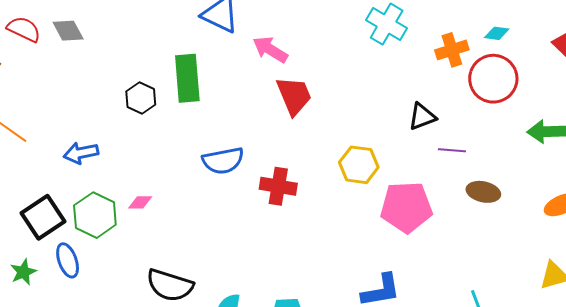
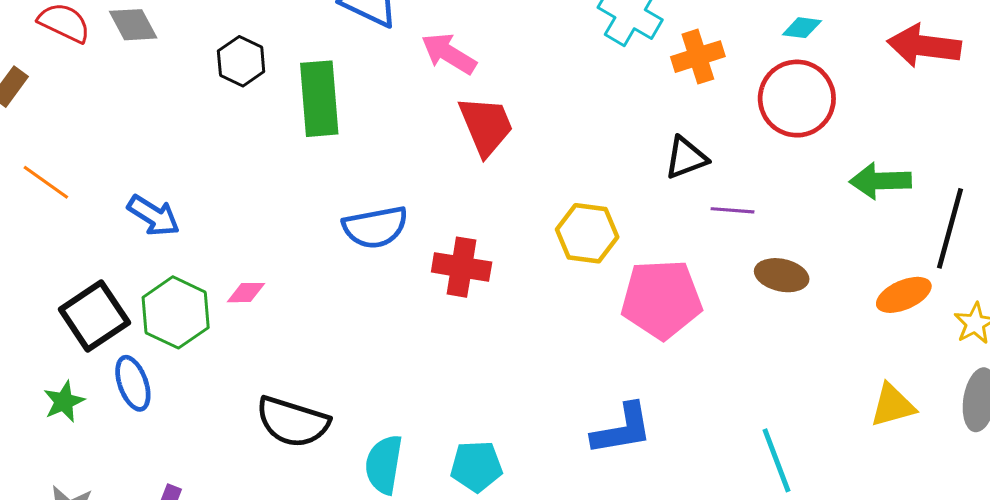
orange cross: (452, 50) -> (698, 57), moved
black hexagon: (141, 98) -> (241, 61), moved
blue arrow: (81, 153) -> (154, 216), turned -136

